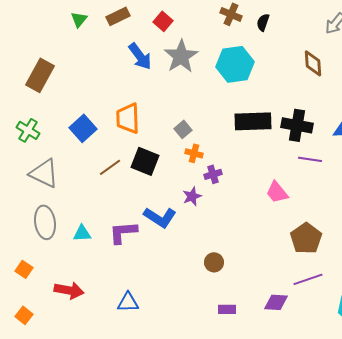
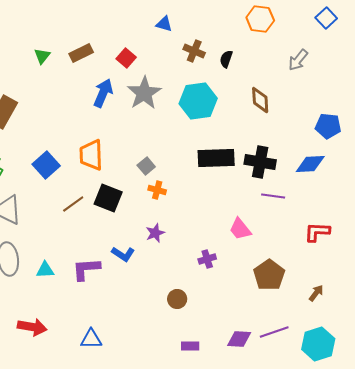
blue arrow: (140, 56) -> (103, 93), turned -120
brown diamond: (313, 63) -> (260, 100), moved
purple cross: (213, 174) -> (207, 259), moved
blue L-shape: (160, 217) -> (123, 254), size x0.7
purple line: (308, 279) -> (274, 332), moved

